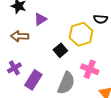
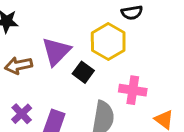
purple triangle: (40, 19) -> (56, 51), moved, size x1.5

